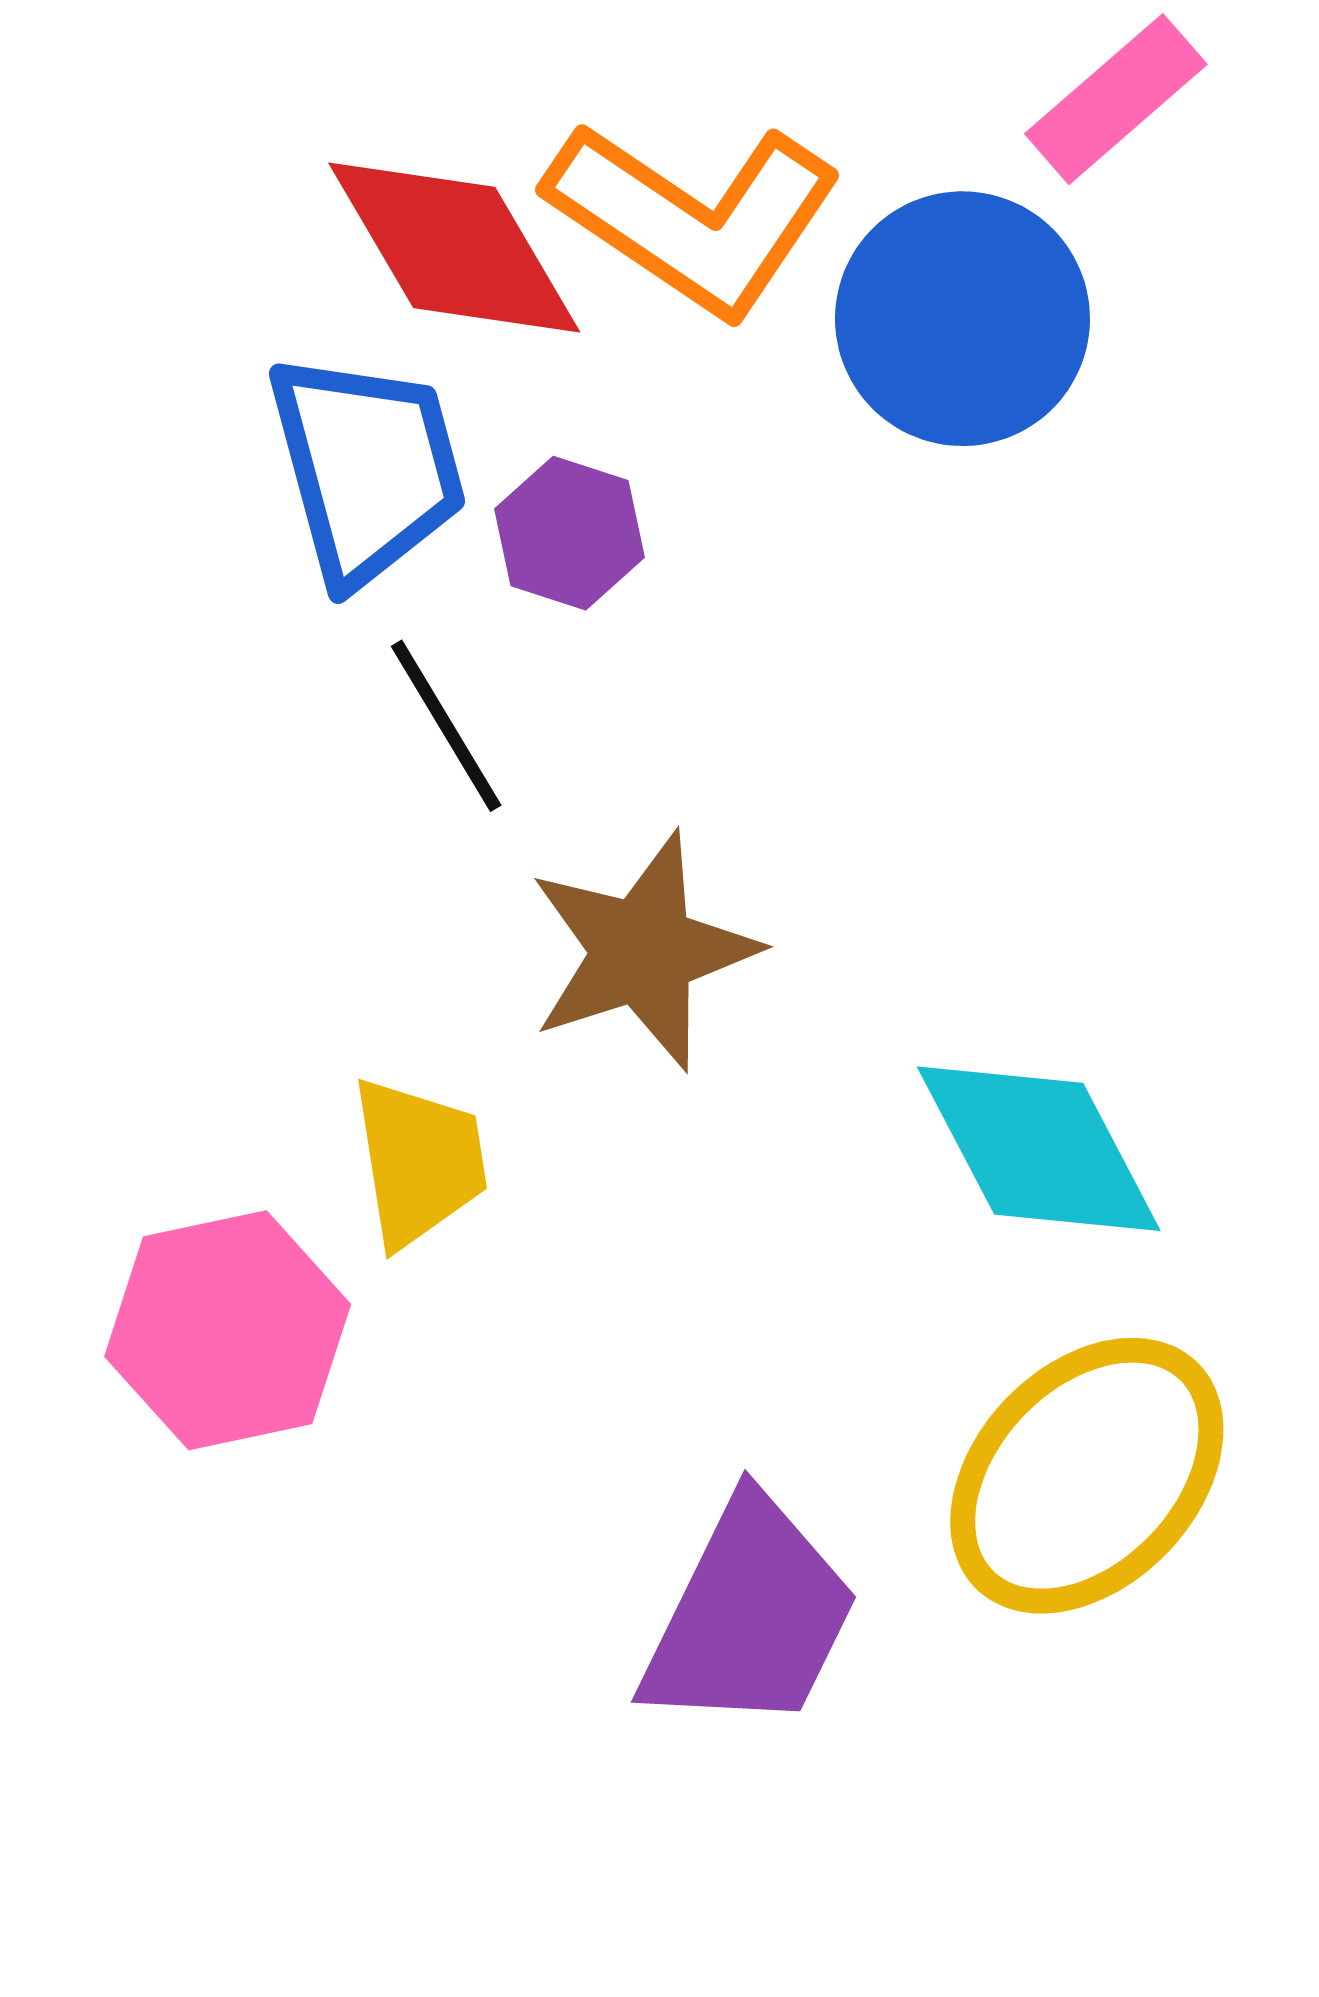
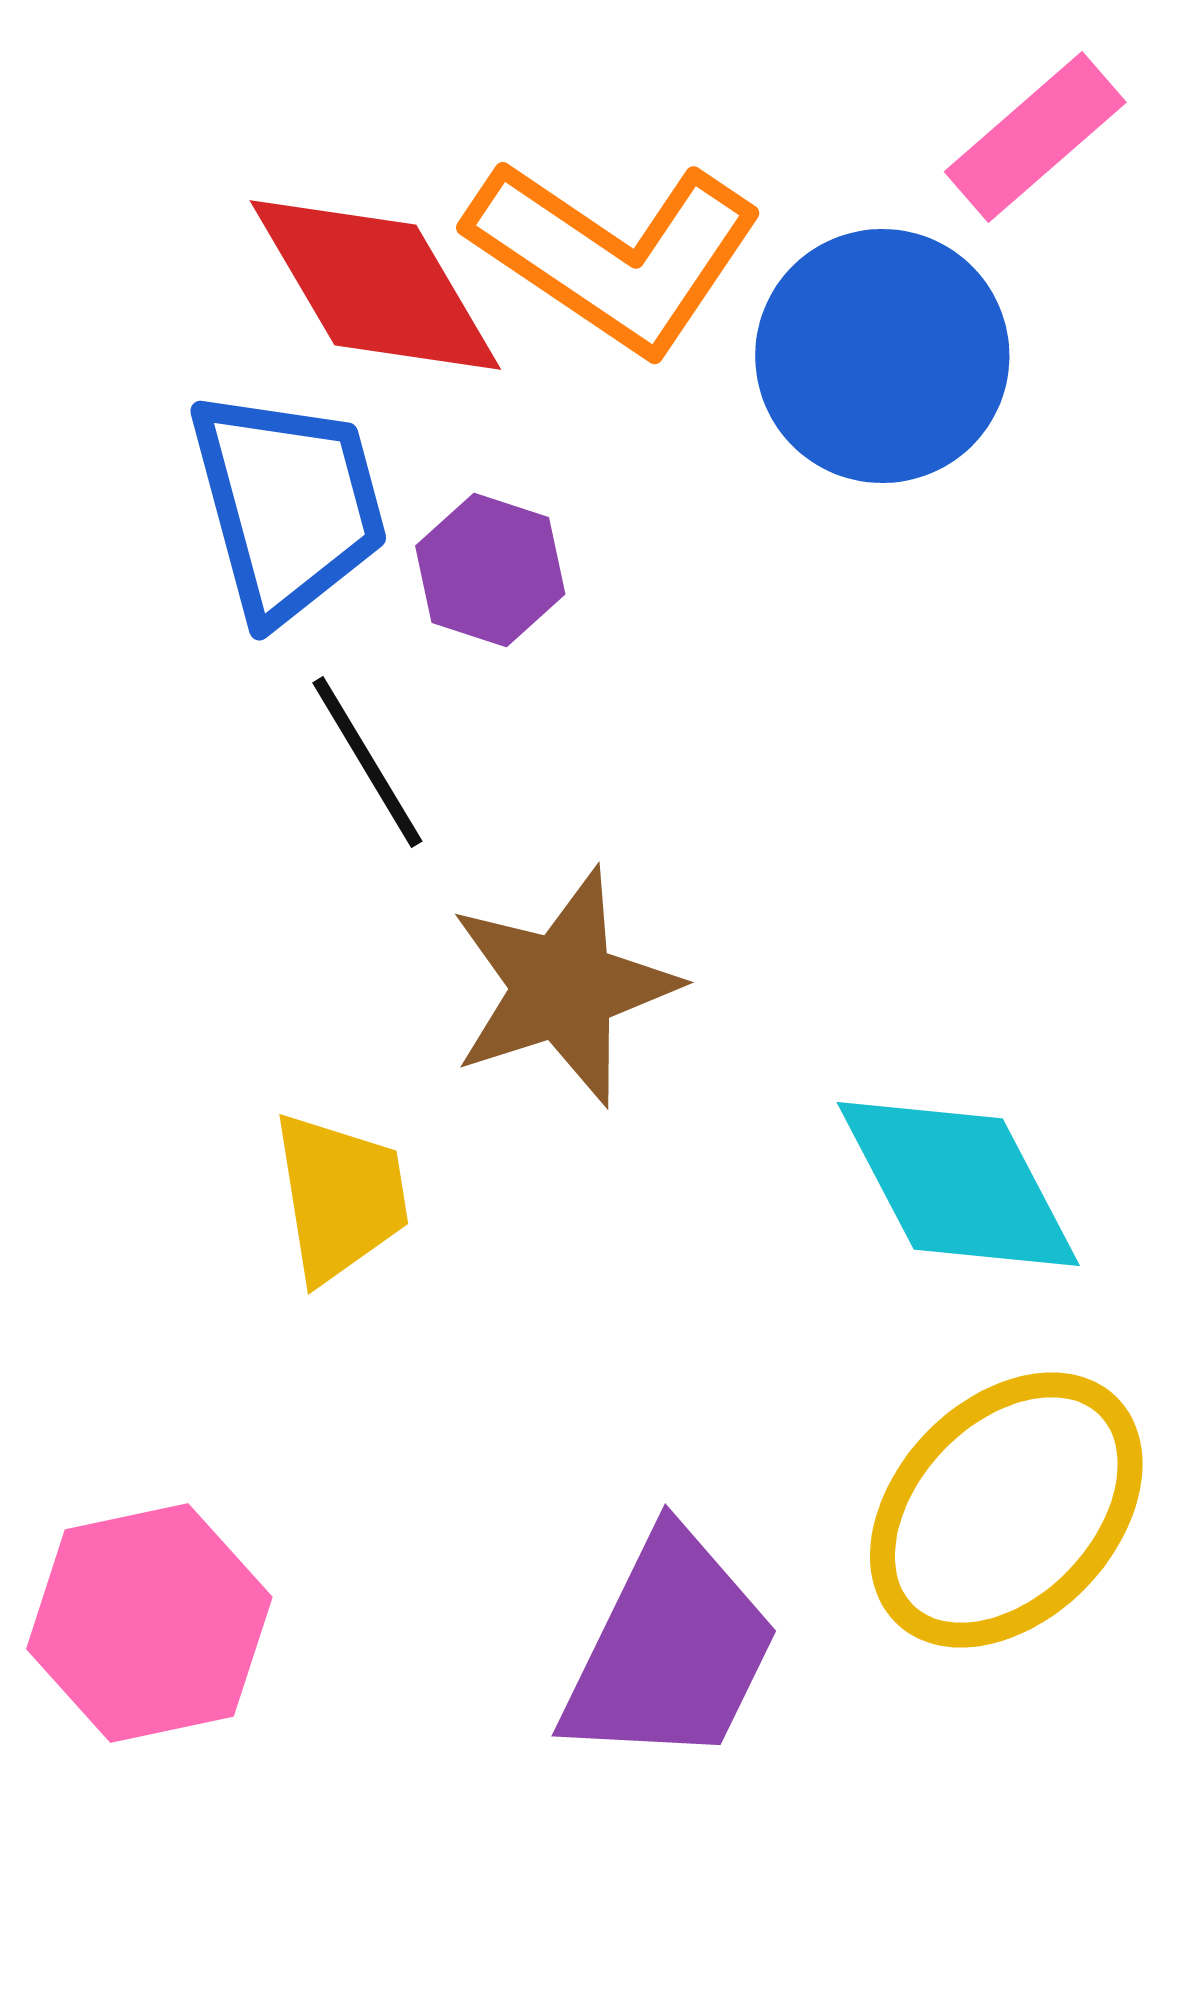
pink hexagon: (228, 1330) -> (149, 1623), moved

